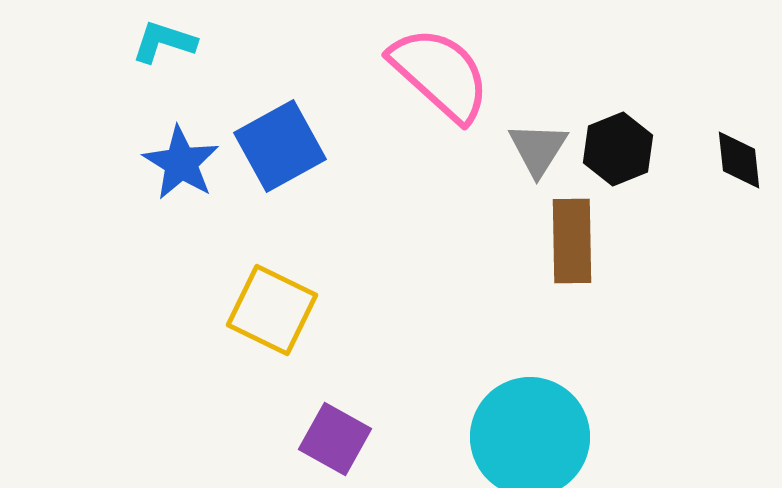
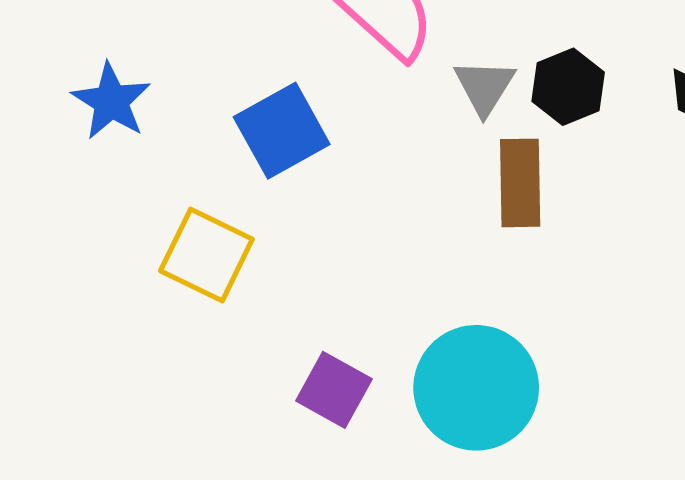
blue square: (280, 146) -> (282, 131), moved
purple square: (335, 439) -> (334, 390), moved

